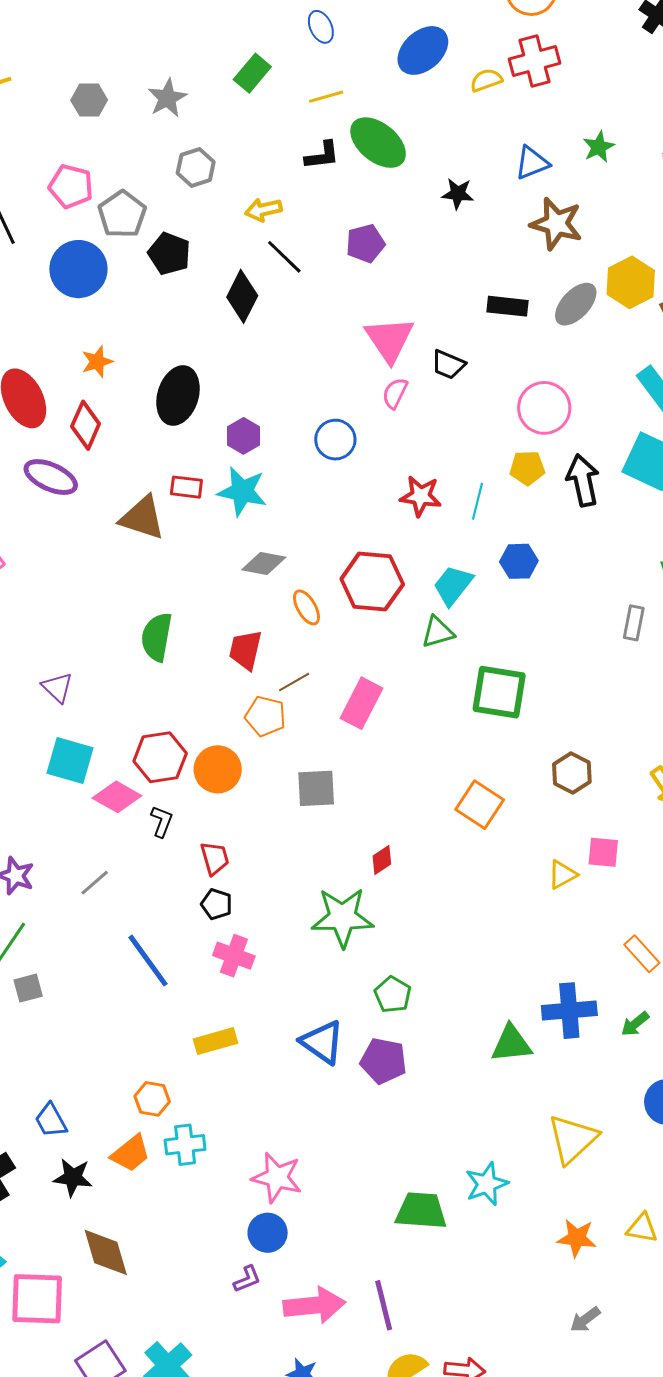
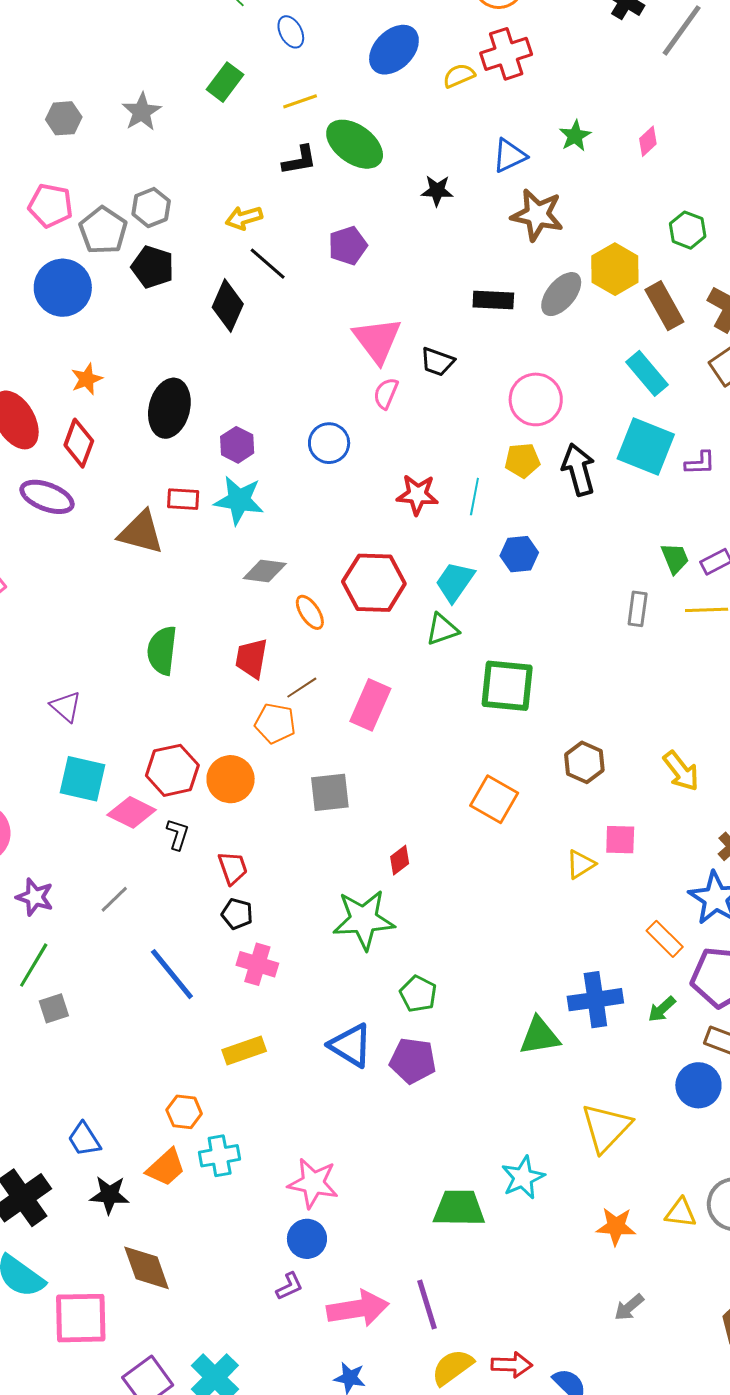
gray hexagon: (196, 167) -> (151, 208), moved

